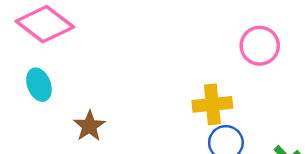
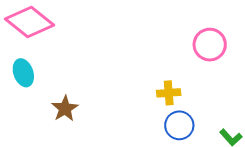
yellow cross: (212, 104) -> (169, 93), size x0.7

